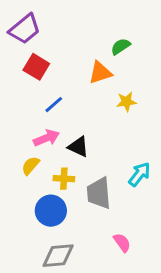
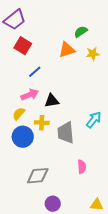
yellow star: (126, 102) -> (93, 54), moved
black triangle: (78, 147) -> (52, 101), turned -35
blue circle: (51, 211) -> (23, 137), moved
pink semicircle: (122, 243) -> (82, 167), turned 32

